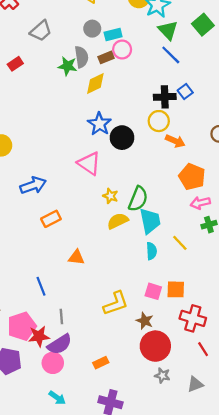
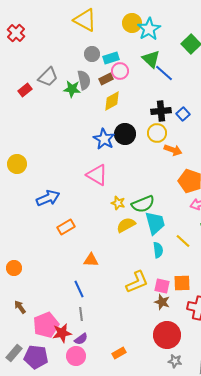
green triangle: (168, 30) -> (151, 59), moved
gray trapezoid: (41, 31) -> (48, 77), moved
yellow diamond: (95, 83) -> (112, 101), moved
blue square: (185, 92) -> (183, 114), moved
black circle: (122, 138) -> (125, 134), moved
green semicircle: (138, 199) -> (143, 204), turned 50
blue line: (41, 286) -> (79, 289), moved
yellow L-shape: (116, 303) -> (137, 282), moved
brown star: (145, 321) -> (162, 302), moved
purple semicircle: (60, 344) -> (81, 339), size x0.6

